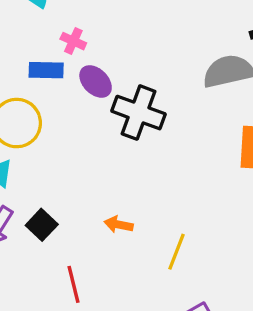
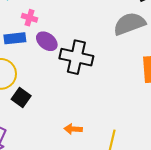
black square: (42, 225) -> (21, 98), moved

